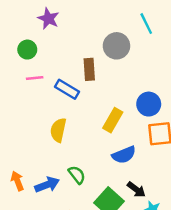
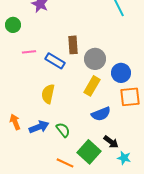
gray circle: (116, 46) -> (95, 59), moved
green circle: (27, 50) -> (13, 25), moved
orange arrow: (17, 181) -> (15, 122), moved
blue arrow: (47, 185) -> (39, 127), moved

